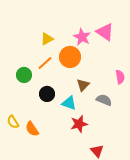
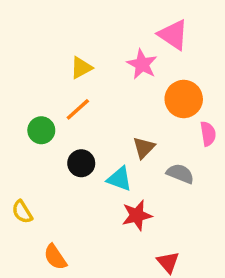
pink triangle: (105, 32) -> (173, 35), moved
orange circle: (70, 57) -> (184, 99), moved
orange semicircle: (32, 129) -> (55, 257), moved

